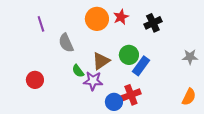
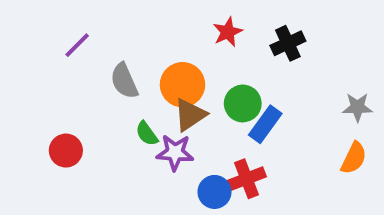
orange circle: (97, 19) -> (183, 85), moved
purple line: (41, 24) -> (77, 45), turned 63
orange semicircle: (189, 97) -> (354, 158), moved

